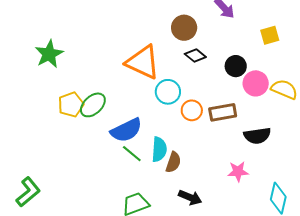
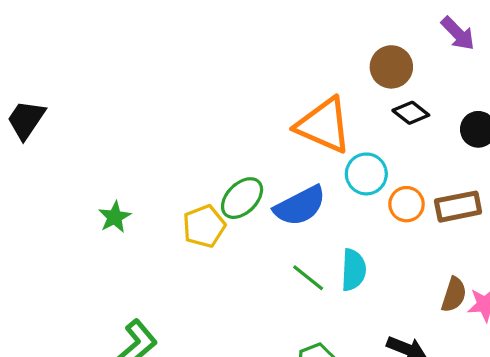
green star: (49, 54) -> (115, 217), moved, size x0.7
yellow pentagon: (71, 105) -> (204, 226), moved
blue semicircle: (126, 130) -> (300, 206), moved
brown semicircle: (173, 162) -> (454, 295), moved

